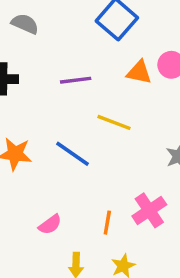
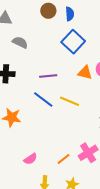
blue line: (73, 154) -> (43, 100), moved
orange line: (107, 223) -> (64, 159), turned 40

